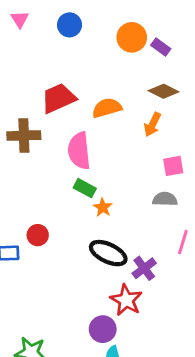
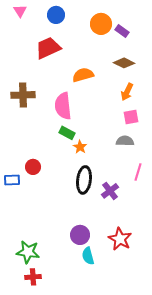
red trapezoid: (58, 98) -> (48, 48), moved
orange arrow: (152, 124) -> (127, 92), moved
black ellipse: (108, 253) -> (84, 180), turned 72
red star: (126, 300) -> (120, 239), moved

